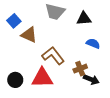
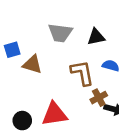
blue square: (14, 21) -> (12, 50), turned 32
brown L-shape: (53, 56) -> (82, 73), moved, turned 35

